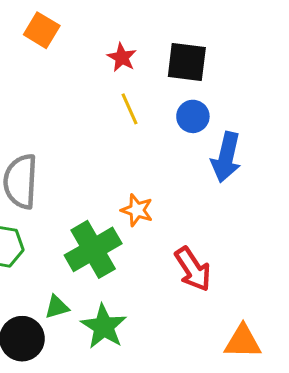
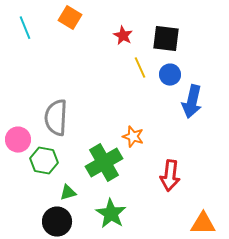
yellow line: (129, 109) -> (140, 68), moved
red arrow: (193, 269) -> (170, 176), turned 40
green triangle: (57, 307) -> (68, 193), moved

